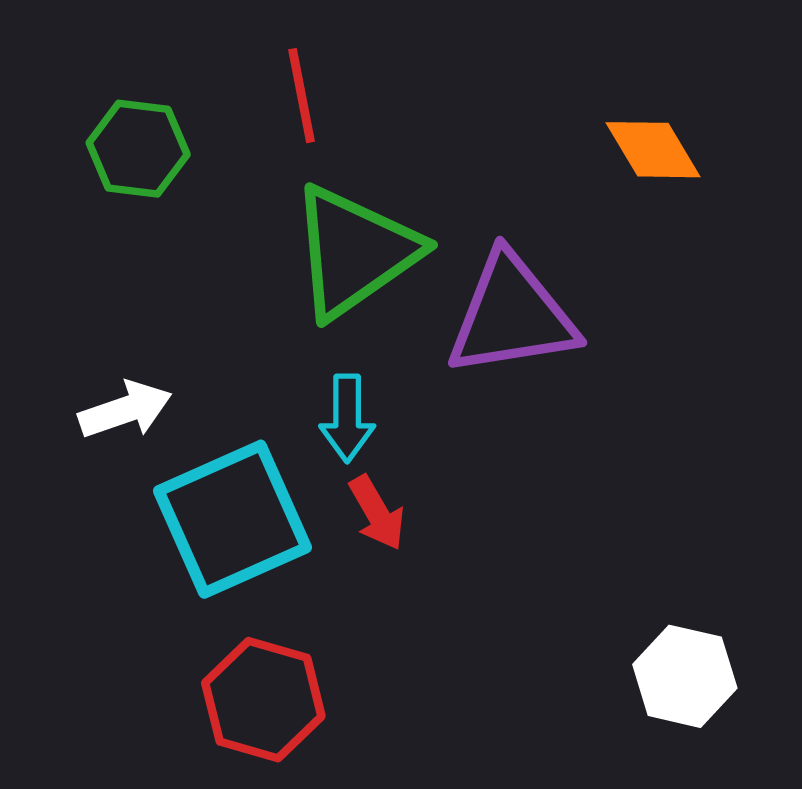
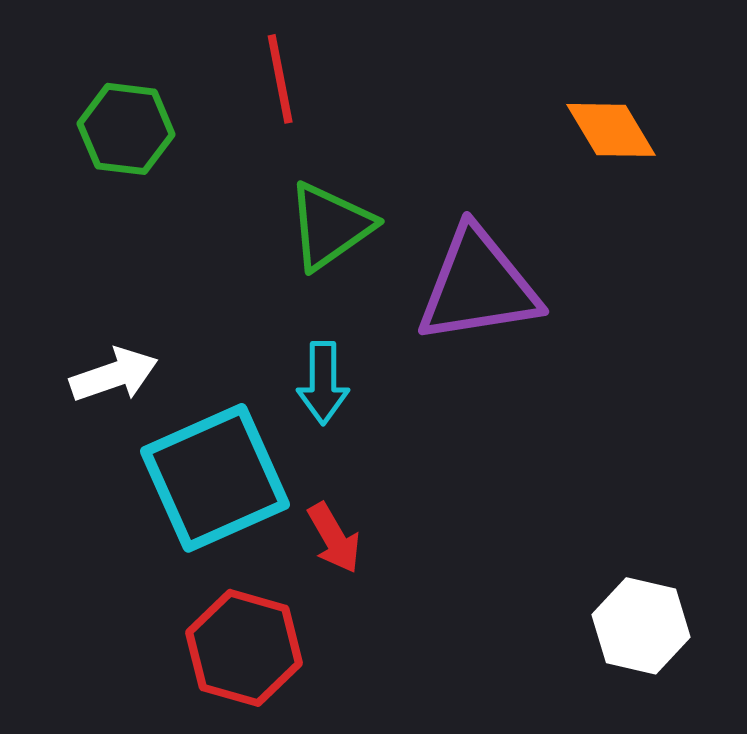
green triangle: (355, 252) -> (330, 226), size x0.7
red arrow: (377, 513) -> (334, 538), moved

